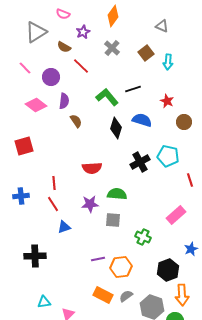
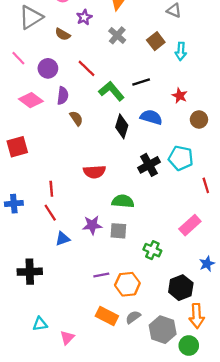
red line: (81, 66) -> (87, 68), moved
purple star: (90, 204) -> (92, 225), moved

